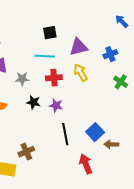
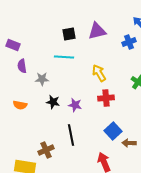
purple triangle: (79, 47) -> (97, 31), moved
blue cross: (110, 54) -> (129, 42), moved
red cross: (54, 78) -> (106, 98), moved
black line: (65, 134) -> (71, 135), moved

